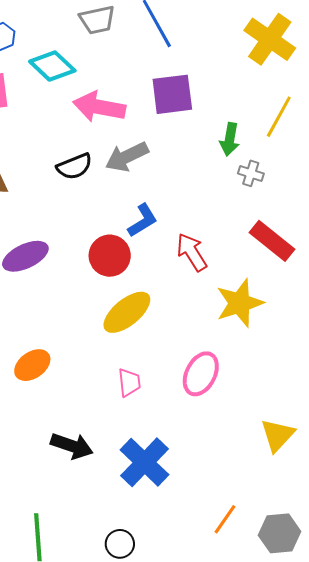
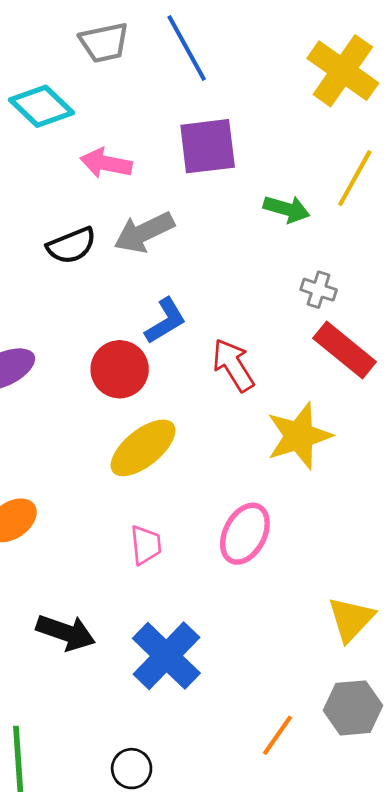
pink arrow: (99, 107) -> (106, 163), size x0.7
green arrow: (230, 139) -> (287, 209), turned -84
gray cross: (251, 173) -> (319, 290), moved
gray hexagon: (280, 533) -> (353, 708), moved

